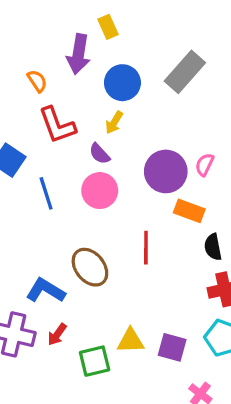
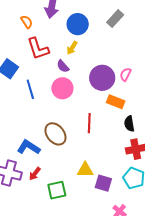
gray rectangle: (185, 72) -> (115, 19), size x0.7
yellow triangle: (131, 341) -> (85, 170), moved

